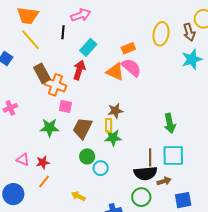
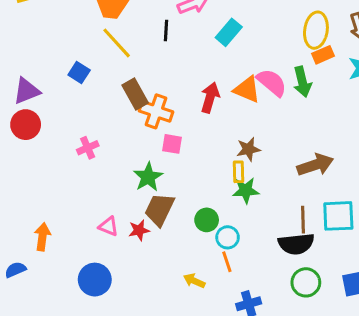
cyan rectangle: (88, 47) -> (229, 32), moved
orange rectangle: (128, 48) -> (323, 55), moved
red arrow: (79, 70) -> (210, 98), moved
green arrow: (170, 123) -> (302, 82), moved
green star: (49, 128) -> (148, 177), turned -30
brown trapezoid: (82, 128) -> (159, 209), moved
orange line: (44, 181) -> (227, 262), moved, turned -56
brown arrow: (164, 181) -> (315, 165), moved, size x1.6
green circle: (141, 197) -> (306, 282), moved

